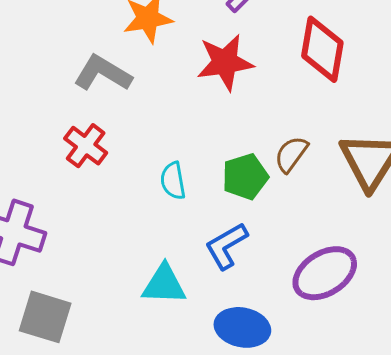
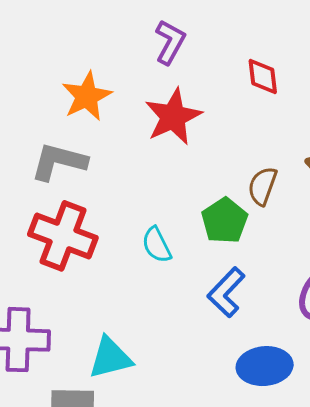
red diamond: (322, 49) -> (263, 77), size x0.6
red cross: (86, 146) -> (63, 236), size x1.5
cyan triangle: (164, 284) -> (110, 358), moved

